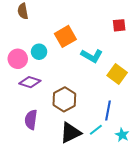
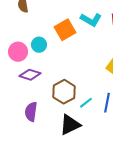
cyan L-shape: (92, 56) -> (91, 20), moved
cyan line: (96, 130) -> (86, 103), moved

